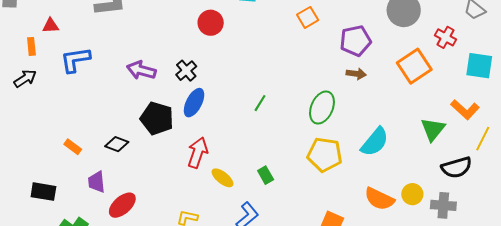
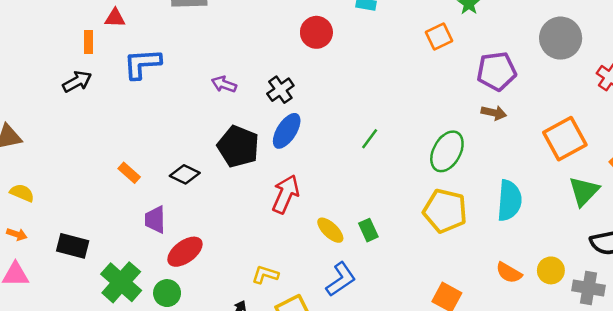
orange square: (414, 66) -> (565, 139), moved
purple arrow: (141, 70) -> (224, 84), size x0.7
cyan semicircle: (375, 142) -> (509, 200), turned -40
yellow ellipse: (222, 178) -> (330, 230), moved
black rectangle: (43, 192) -> (73, 246), moved
orange semicircle: (379, 199) -> (509, 273), size x0.7

